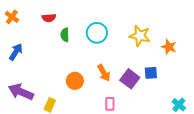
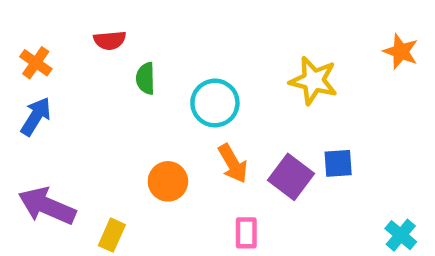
orange cross: (12, 17) -> (36, 63), moved
cyan circle: (97, 33) -> (215, 103), moved
orange star: (169, 47) -> (401, 52), moved

